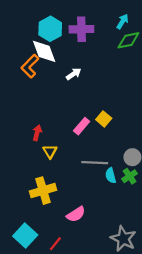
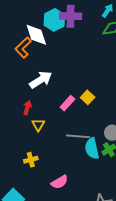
cyan hexagon: (50, 29) -> (54, 20), moved
white arrow: (74, 74) -> (41, 80), moved, size x1.6
cyan semicircle: (111, 176) -> (92, 148), size x1.5
yellow cross: (43, 191) -> (31, 160), size x0.6

